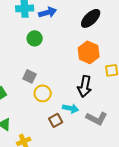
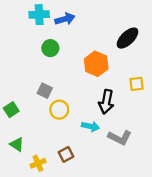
black ellipse: (91, 18) -> (128, 38), moved
orange hexagon: (89, 52) -> (96, 64), moved
brown square: (56, 120) -> (66, 154), moved

